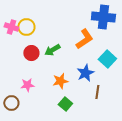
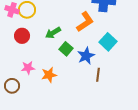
red circle: (31, 53) -> (22, 36), moved
orange star: (60, 81) -> (49, 75), moved
green square: (65, 104) -> (66, 49), moved

